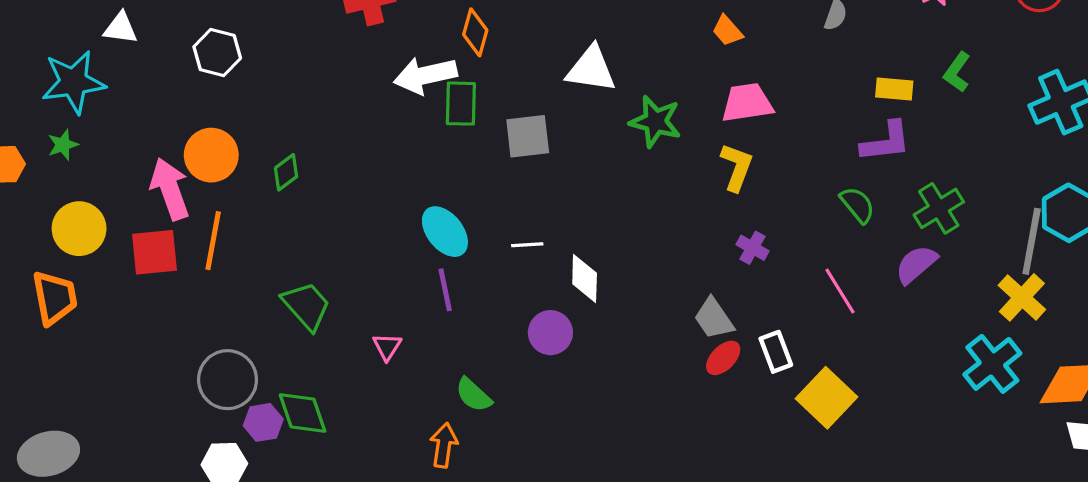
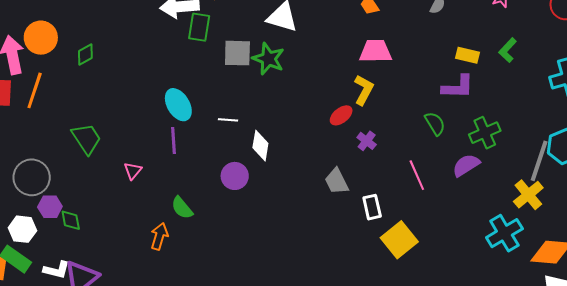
green star: (655, 121) -> (268, 59), moved
red ellipse: (723, 358) -> (341, 115), moved
green diamond: (303, 413) -> (71, 220), moved, size x0.7

